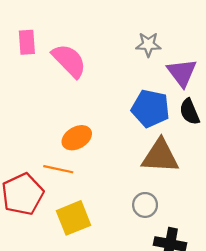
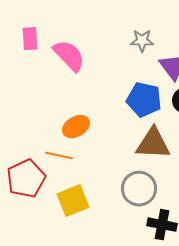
gray circle: (145, 205) -> (139, 189), size x1.5

